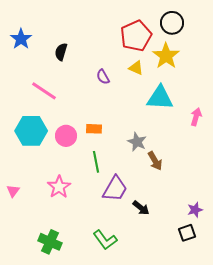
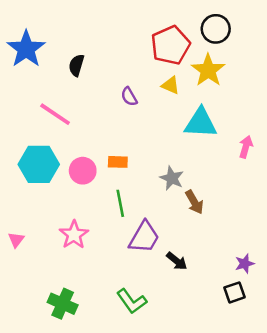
blue star: (21, 39) -> (26, 49), size x1.4

